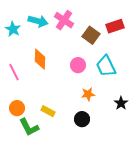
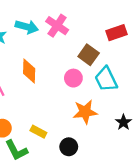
brown square: (91, 35) -> (89, 55), moved
orange star: (88, 94) -> (85, 112), size x1.5
black circle: (82, 119) -> (69, 147), moved

